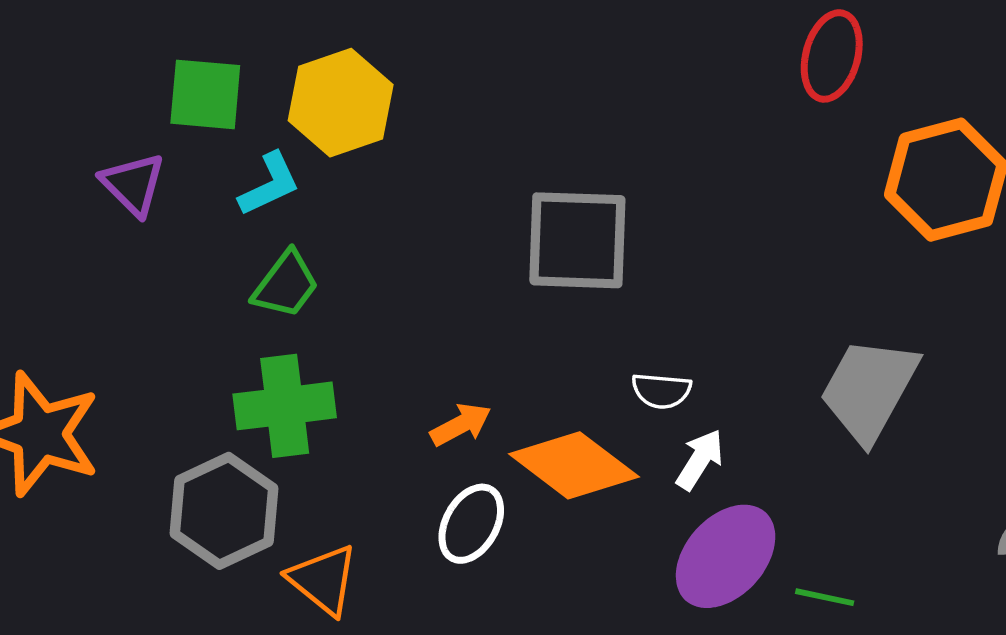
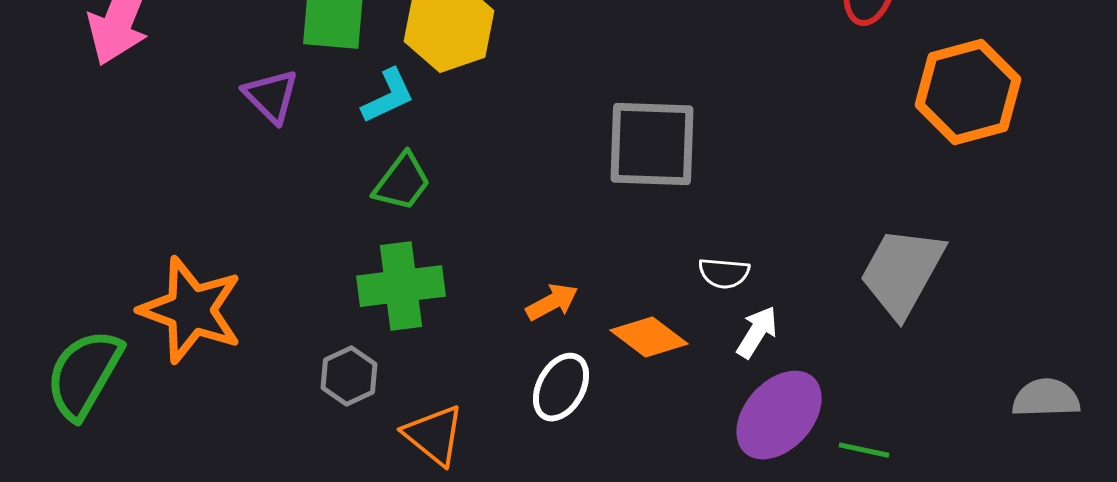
orange diamond: (574, 465) -> (649, 337), size x0.7
gray hexagon: (224, 511) -> (349, 376), size x0.6

